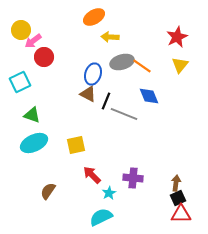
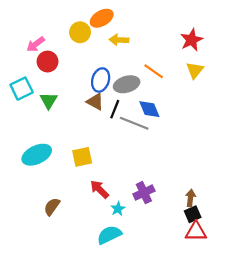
yellow circle: (21, 30) -> (80, 32), moved
gray ellipse: (122, 62) -> (127, 84), moved
blue diamond: (149, 96) -> (149, 109), moved
green triangle: (32, 115) -> (49, 101), moved, turned 42
purple cross: (133, 178) -> (144, 193), turned -30

